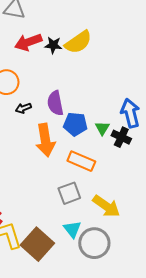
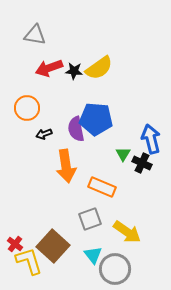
blue pentagon: (75, 124) -> (96, 119), moved, size x1.4
brown square: (37, 244) -> (53, 246), moved

